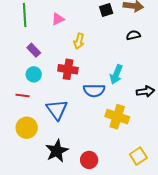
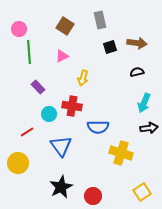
cyan circle: (34, 74) -> (49, 114), moved
cyan arrow: (116, 74) -> (144, 103), moved
red line: (23, 96) -> (27, 132), turned -40
yellow circle: (27, 128) -> (18, 163), moved

